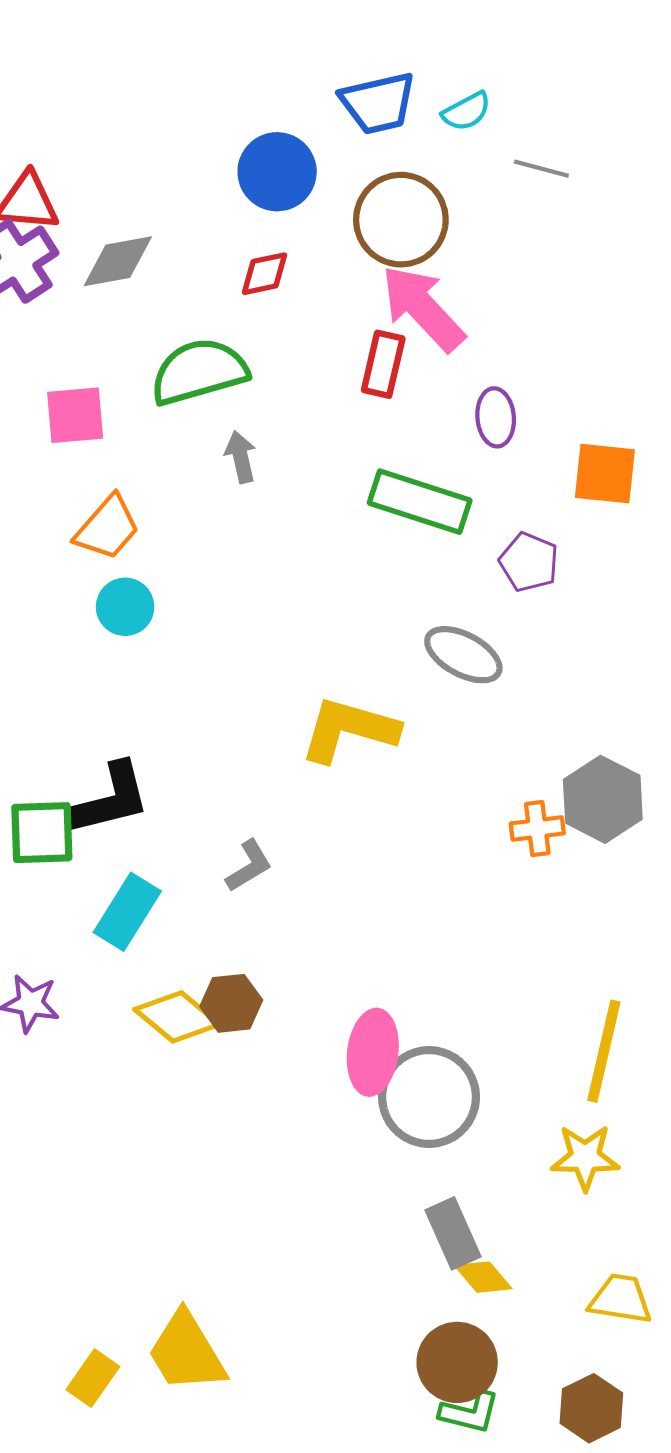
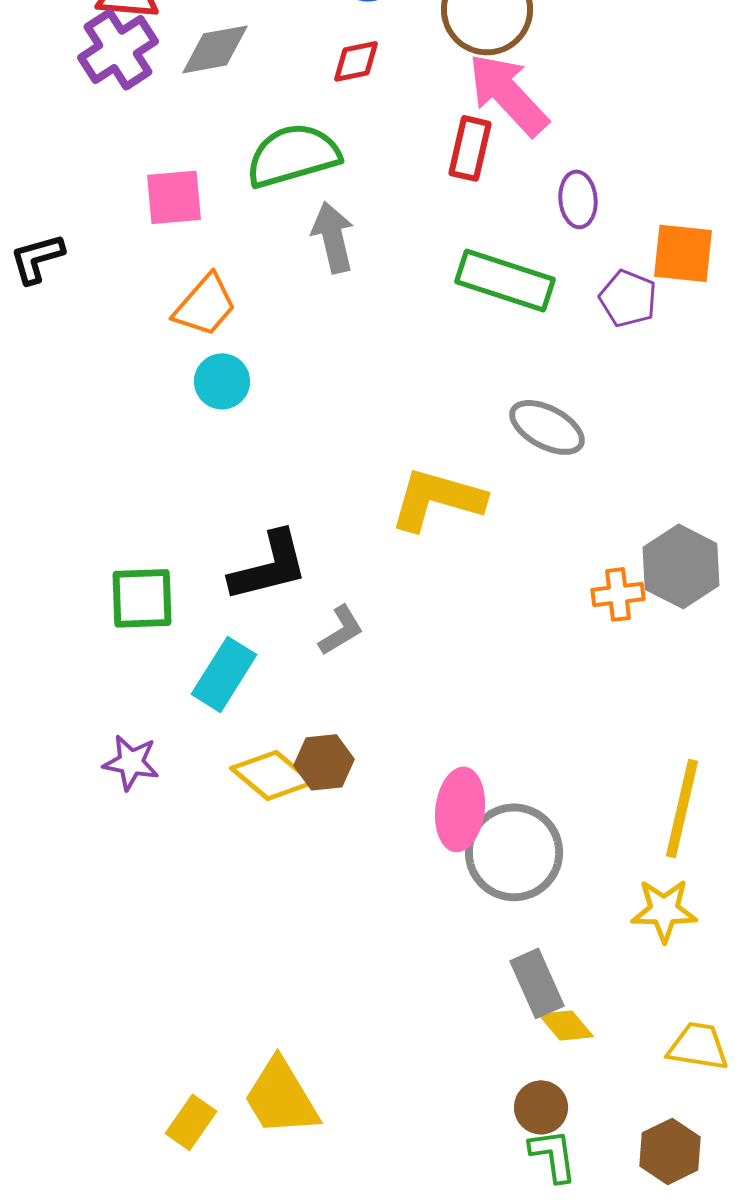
gray arrow: (241, 457) -> (333, 237), size x1.4
purple pentagon: (529, 562) -> (628, 298), moved
black L-shape: (109, 799) -> (269, 566), moved
brown circle: (457, 1362) -> (541, 1107), size x0.7
green L-shape: (470, 1412) -> (553, 1155), turned -112

